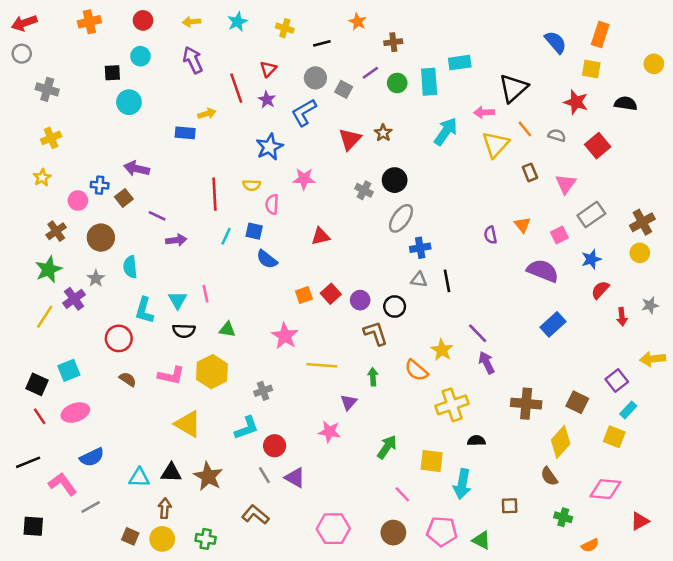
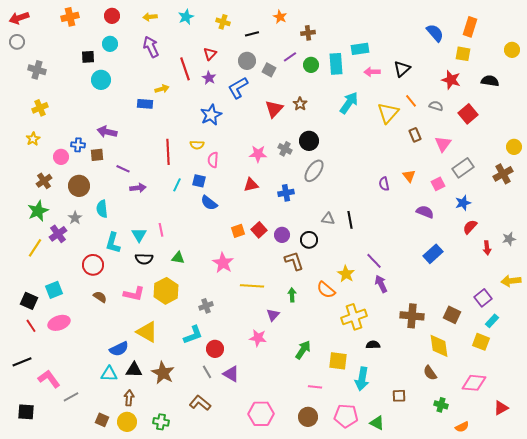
black triangle: (513, 88) -> (402, 69), size x0.7
pink arrow: (484, 112) -> (372, 72), moved
pink star: (304, 179) -> (258, 154), moved
brown square: (124, 198) -> (97, 155), turned 32
blue cross: (420, 248) -> (286, 193), moved
yellow circle: (640, 253) -> (514, 147), moved
purple semicircle: (543, 271) -> (425, 212), size x0.7
yellow diamond: (561, 442) -> (439, 346), turned -50
blue semicircle: (92, 457) -> (119, 349), moved
pink line: (402, 494) -> (315, 387), turned -40

